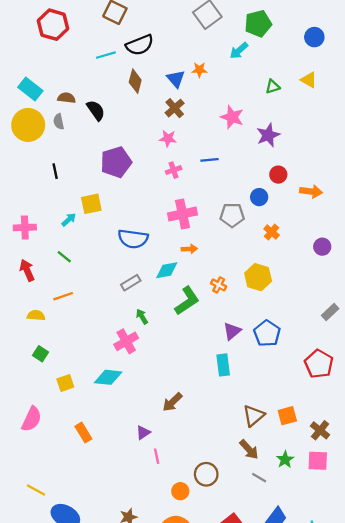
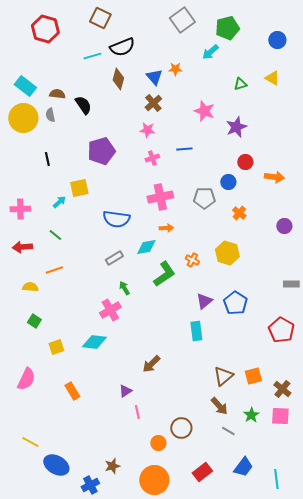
red arrow: (27, 270) -> (22, 247), turned -72
gray rectangle: (330, 312) -> (291, 284), turned 42

